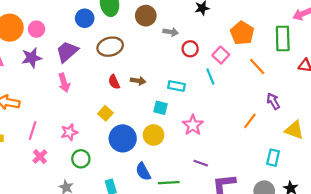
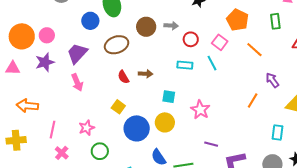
brown circle: (146, 16) -> (146, 27), moved
green rectangle: (283, 38) -> (275, 21), size x0.7
cyan rectangle: (176, 86) -> (185, 65), moved

